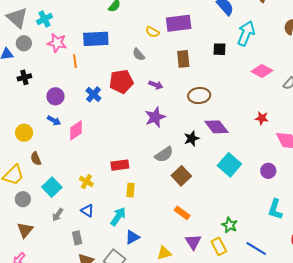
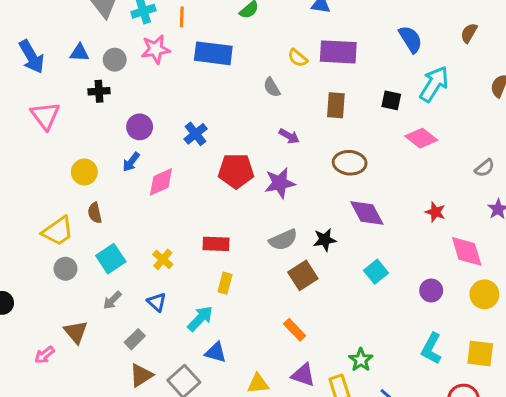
gray circle: (24, 43) -> (115, 60), moved
pink star: (57, 43) -> (156, 49), turned -30
orange line: (75, 61) -> (182, 17), moved
pink diamond: (262, 71) -> (421, 138), moved
red pentagon: (121, 81) -> (236, 171), moved
blue arrow: (54, 121) -> (131, 162), turned 88
black star: (192, 139) -> (325, 240), moved
cyan square: (229, 165) -> (376, 272), size x0.7
brown triangle: (25, 230) -> (76, 332), moved, turned -30
blue triangle: (132, 237) -> (216, 352), turned 35
gray rectangle: (77, 238) -> (135, 339), turned 48
purple triangle: (193, 242) -> (303, 375), turned -48

